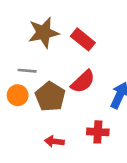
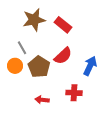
gray line: (27, 71) -> (22, 48), turned 56

